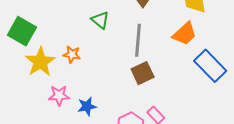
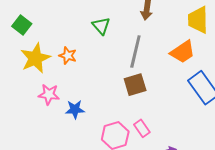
green square: (22, 31) -> (22, 25), size x0.7

